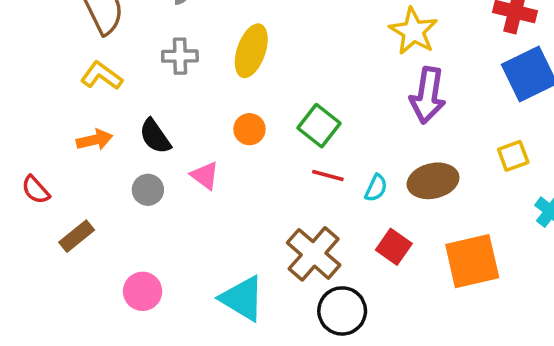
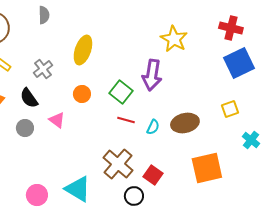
gray cross: (180, 56) -> (43, 69), moved, turned -36
purple arrow: (428, 95) -> (152, 75), moved
red square: (394, 247) -> (153, 175), moved
pink circle: (143, 291) -> (37, 195), moved
black circle: (342, 311) -> (134, 196), size x0.7

